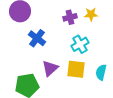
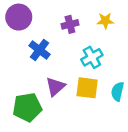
purple cross: (70, 17) -> (70, 24), moved

